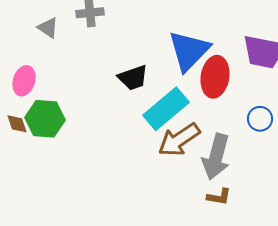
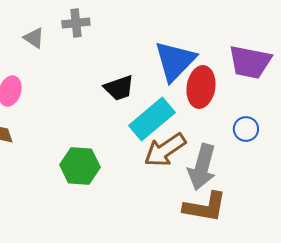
green hexagon: (45, 119) -> (80, 166), moved
brown L-shape: (219, 197) -> (205, 207), size x1.8

